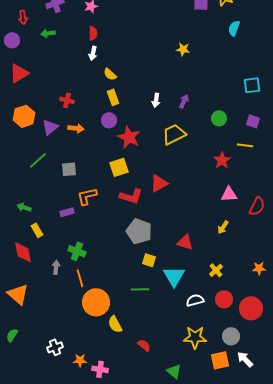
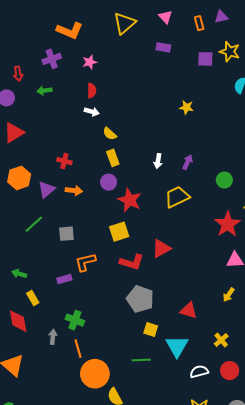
white arrow: (93, 53) -> (92, 112), turned -88
red star: (222, 160) -> (228, 224), size x1.4

